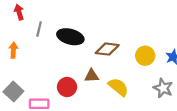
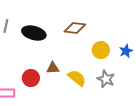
brown diamond: (107, 49) -> (75, 28), moved
gray star: (163, 88) -> (106, 79), moved

